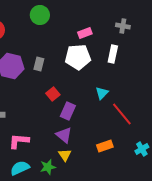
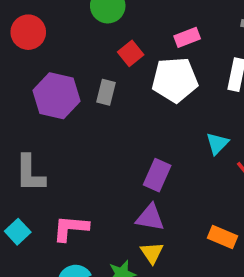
red square: (53, 94) -> (131, 53), moved
purple triangle: (64, 135) -> (150, 218), turned -30
orange rectangle: (105, 146) -> (222, 237), turned 42

